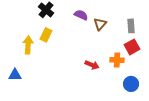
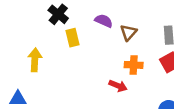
yellow rectangle: (46, 35) -> (73, 38), moved, turned -40
orange cross: (117, 60) -> (134, 65), moved

